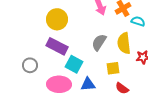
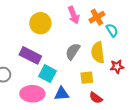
yellow circle: (57, 19) -> (40, 23), moved
cyan semicircle: (138, 21) -> (112, 30), turned 40

